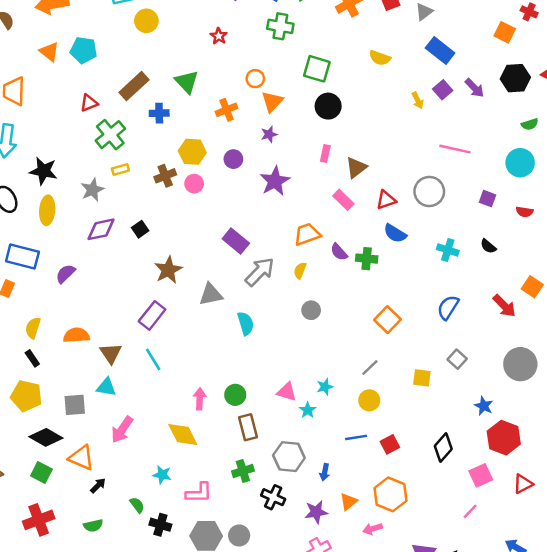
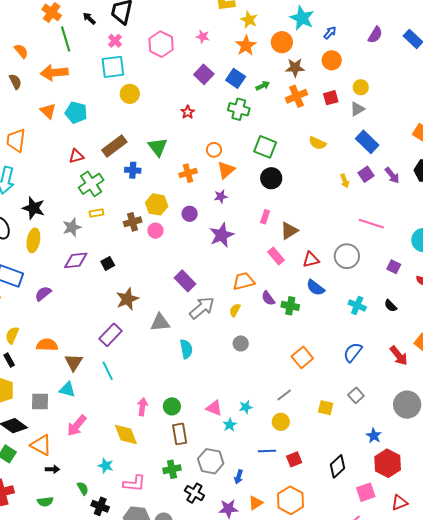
black arrow: (98, 486) -> (52, 469), turned 40

